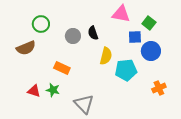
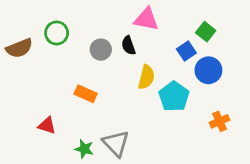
pink triangle: (121, 14) -> (146, 19), moved
blue square: (135, 37) -> (186, 51), turned -32
brown semicircle: (26, 48) -> (19, 48), moved
cyan pentagon: (126, 70) -> (174, 96), turned -30
green star: (53, 90) -> (84, 149), moved

